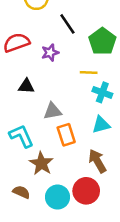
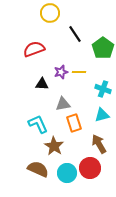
purple star: (50, 53) -> (61, 72), moved
yellow line: (89, 73) -> (79, 72), moved
brown semicircle: (21, 192) -> (38, 169), size x1.5

